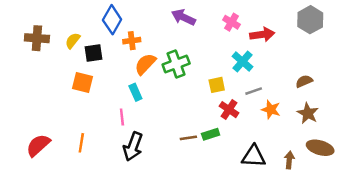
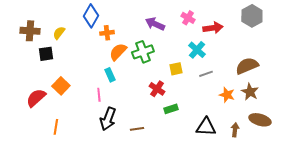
purple arrow: (183, 17) -> (155, 24), moved
black square: (94, 53) -> (46, 54), moved
brown semicircle: (304, 81) -> (247, 66), size x1.6
orange square: (82, 82) -> (61, 86), moved, turned 30
red cross: (229, 110) -> (157, 89), moved
orange star: (271, 110) -> (227, 95), moved
brown line: (188, 138) -> (137, 129), moved
orange line: (81, 143) -> (56, 127), moved
red semicircle: (38, 145) -> (36, 98), moved

